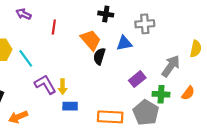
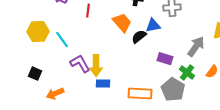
black semicircle: (99, 56) -> (139, 37), moved, turned 35
purple rectangle: (137, 79) -> (165, 59), turned 56
yellow arrow: (63, 87) -> (96, 66), size x1.5
green cross: (161, 94) -> (187, 73), turned 35

